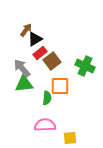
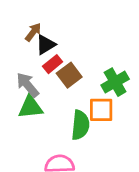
green cross: (85, 66) -> (115, 82), turned 36
orange square: (60, 86) -> (101, 110), moved
green semicircle: (47, 98) -> (80, 125), moved, size x1.5

